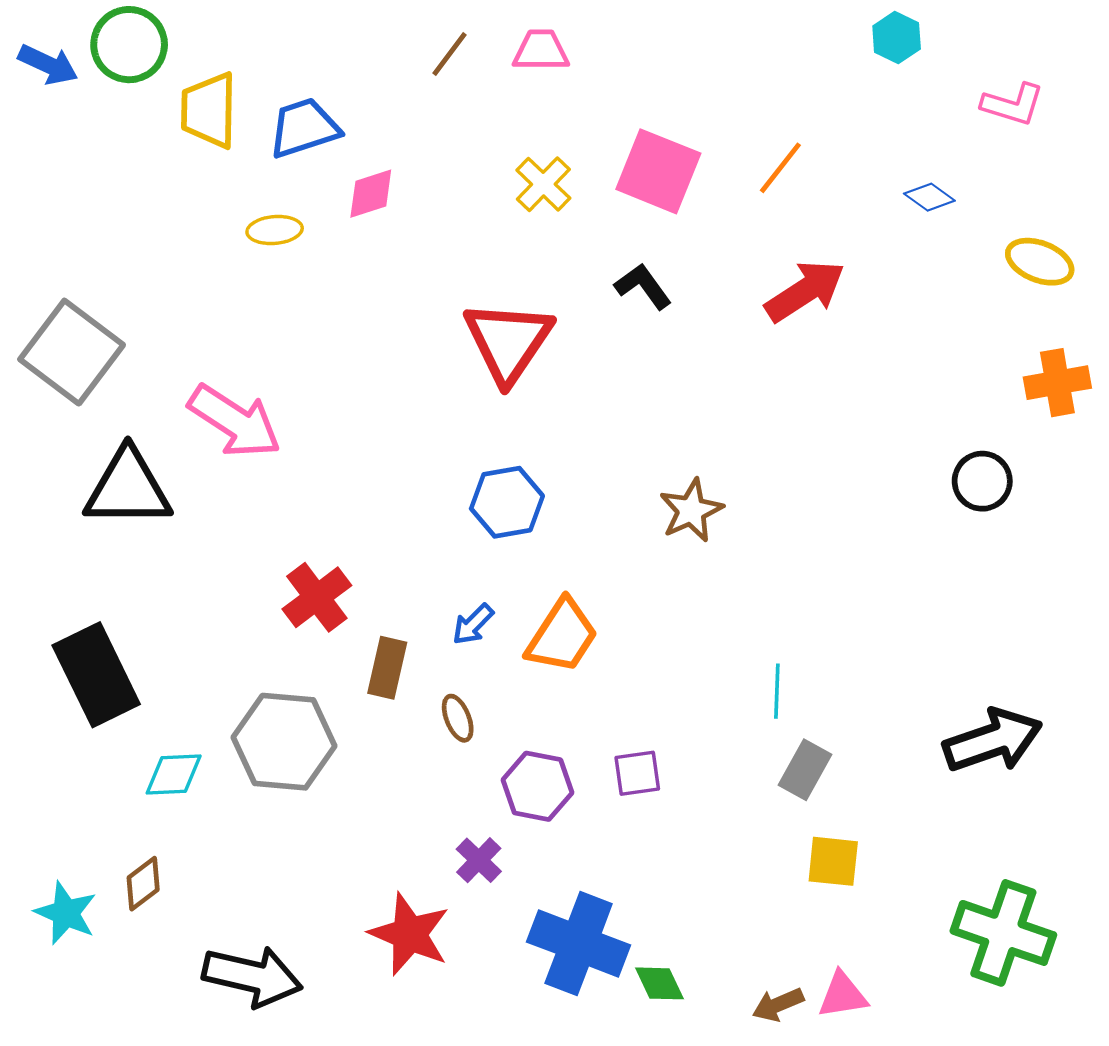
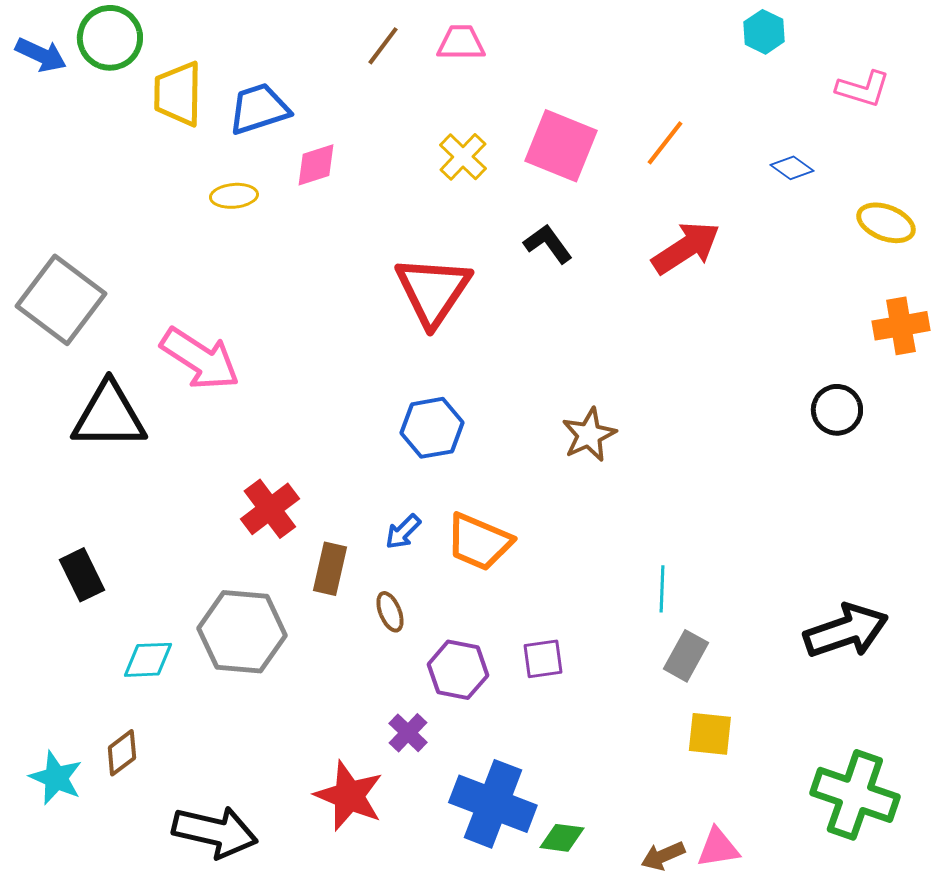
orange trapezoid: (562, 636) -> (479, 542), turned 80
black rectangle: (96, 675) -> (82, 575), size x0.6
green diamond: (660, 983) -> (562, 838), turned -57

